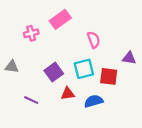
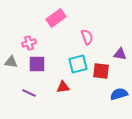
pink cross: (31, 33) -> (29, 43), moved
purple square: (54, 72) -> (37, 64), moved, turned 36
blue semicircle: (94, 101) -> (119, 94), moved

